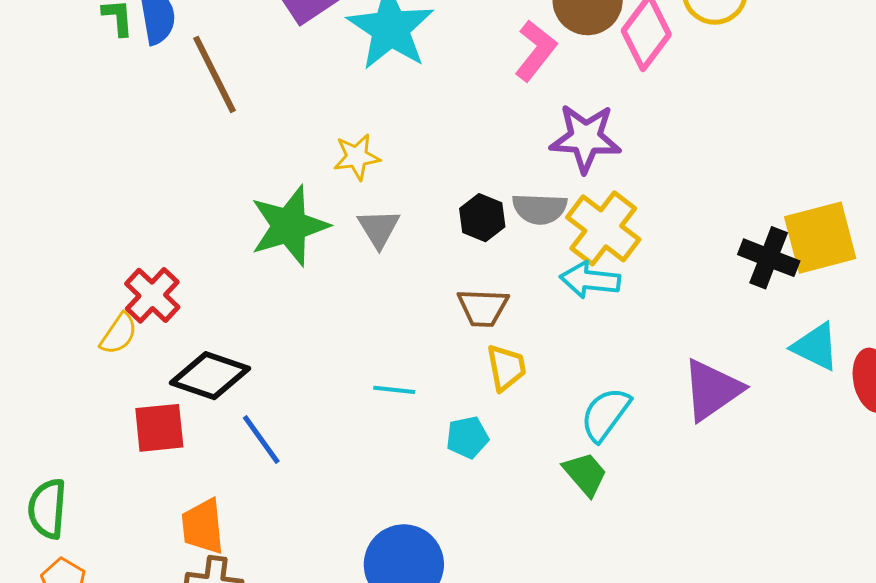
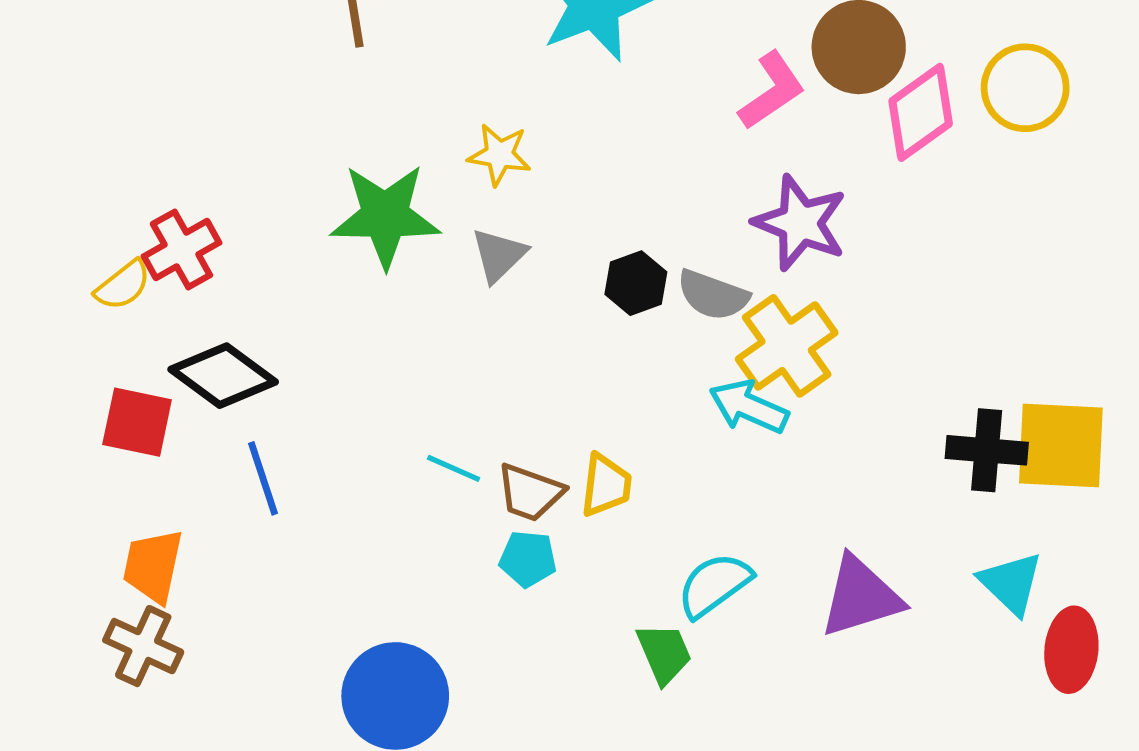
black cross: (769, 258) -> (987, 450), turned -34
brown trapezoid: (483, 307) -> (530, 492), moved

